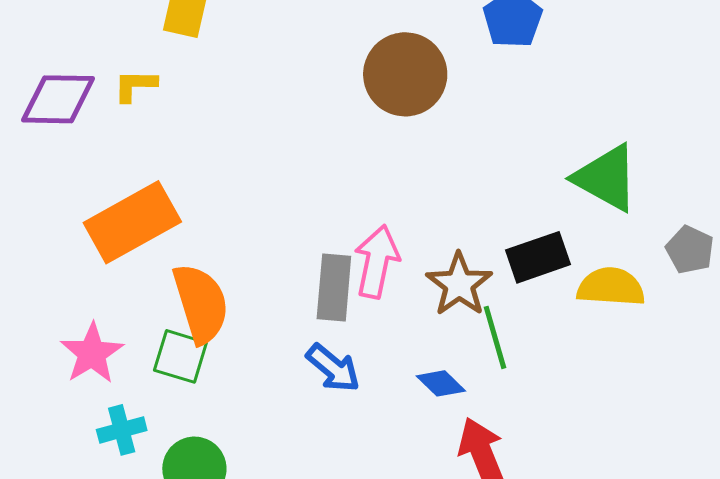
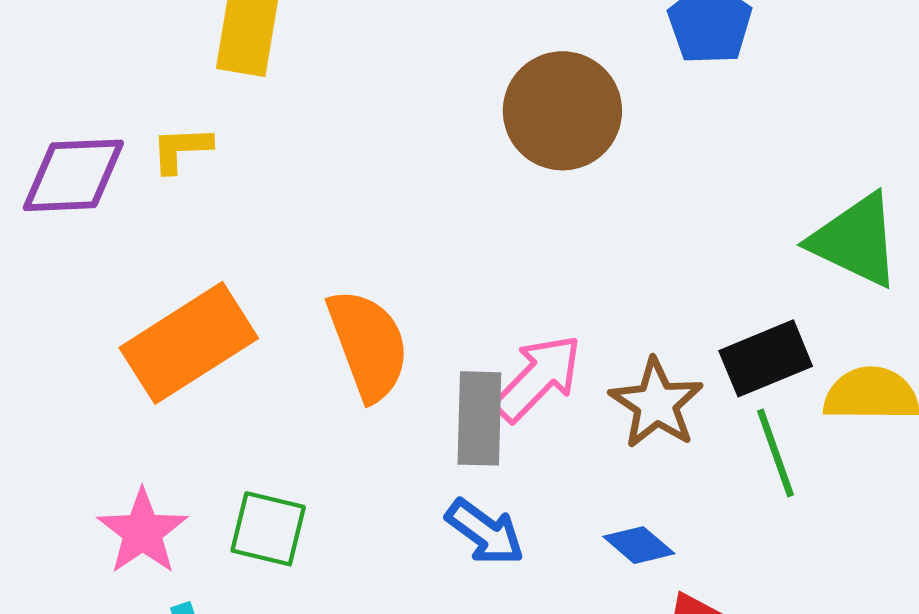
pink arrow: (377, 262) -> (538, 378), turned 36
orange semicircle: (201, 303) -> (368, 345), moved
green line: (495, 337) -> (776, 453), moved

